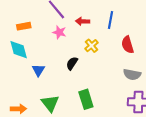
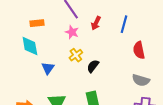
red arrow: (83, 21) -> (96, 23), turned -72
yellow cross: (92, 46) -> (76, 55), moved
black semicircle: (72, 63) -> (93, 66), moved

